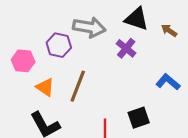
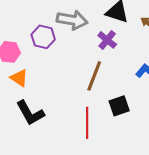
brown line: (78, 86) -> (94, 76), moved
orange triangle: (45, 87) -> (19, 78), moved

